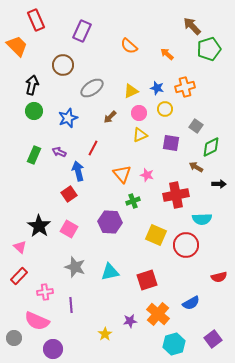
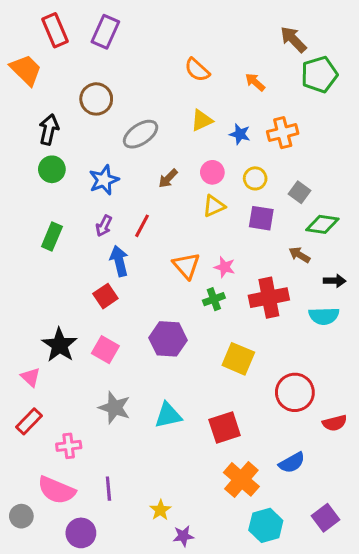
purple rectangle: (82, 31) -> (105, 32), moved
yellow triangle: (131, 91) -> (202, 120), moved
yellow circle: (165, 109) -> (255, 178), moved
green diamond: (211, 147) -> (322, 224), turned 35
purple arrow: (59, 152) -> (104, 226), moved, turned -88
green cross: (133, 201) -> (214, 299), moved
cyan semicircle: (202, 219) -> (324, 316), moved
red circle: (186, 245) -> (295, 392), moved
purple line: (71, 305) -> (108, 489), moved
purple star: (130, 321) -> (183, 536), moved

